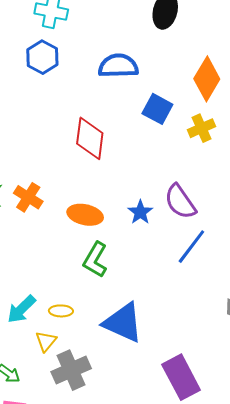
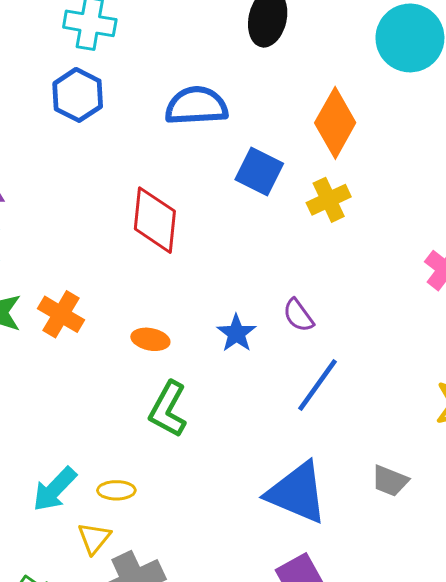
purple semicircle: (180, 202) -> (298, 315), size x0.6
orange ellipse: (85, 215) -> (150, 339), size x0.7
blue triangle: (123, 323) -> (297, 493), moved

